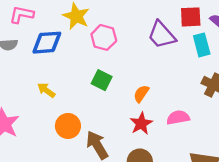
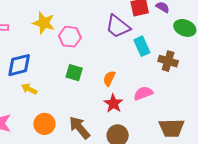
blue diamond: (47, 43) -> (19, 65), moved
cyan rectangle: (202, 45) -> (142, 46), moved
orange circle: (68, 126) -> (44, 124), moved

